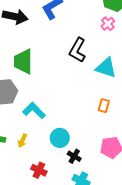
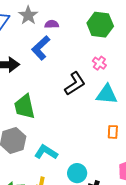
pink cross: (108, 24) -> (99, 63), moved
black L-shape: (77, 50) -> (75, 84), turned -140

